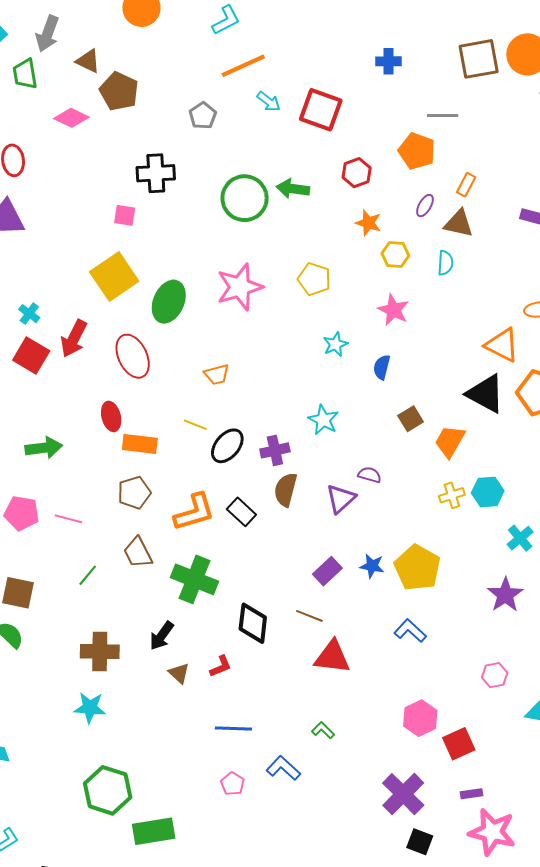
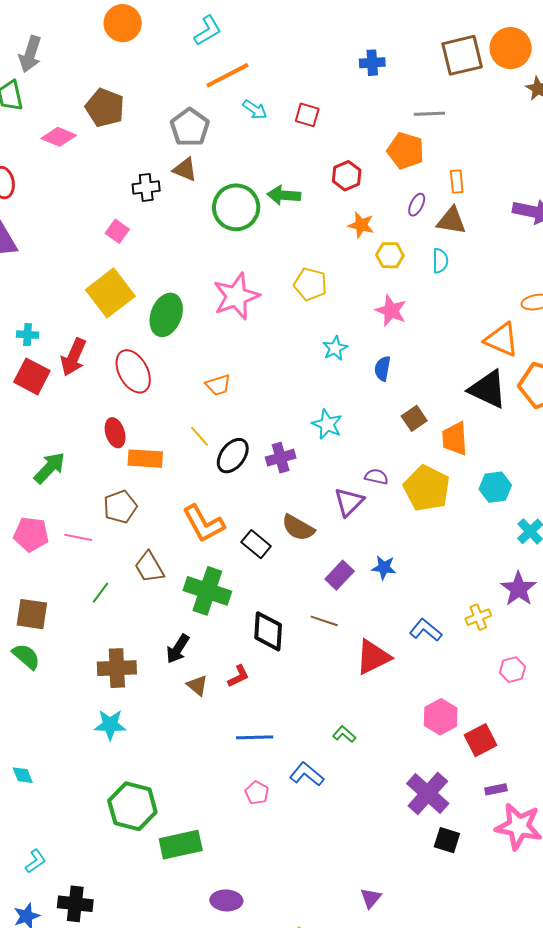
brown triangle: (88, 61) -> (185, 170), moved
red square: (321, 110) -> (307, 115), size x0.6
gray pentagon: (203, 116) -> (190, 127), size x1.4
black cross: (156, 173) -> (146, 187), size x0.7
orange rectangle: (466, 185) -> (457, 181), turned -30
pink square: (125, 215) -> (117, 231), turned 30
cyan cross: (29, 314) -> (28, 335), turned -30
yellow line: (195, 425) -> (200, 436), turned 30
orange trapezoid: (450, 441) -> (455, 439), turned -30
green arrow: (44, 448) -> (50, 468), turned -36
brown semicircle: (286, 490) -> (298, 528), moved, turned -72
brown pentagon: (134, 493) -> (120, 507), moved
yellow cross: (452, 495) -> (478, 617), moved
orange L-shape: (194, 512) -> (203, 524), turned 81
black rectangle: (241, 512) -> (256, 544), moved
yellow pentagon: (417, 568) -> (427, 488), moved
red triangle: (332, 657) -> (373, 657), moved, turned -30

